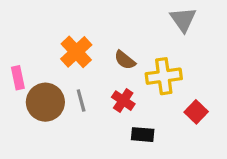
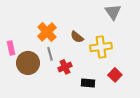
gray line: (81, 101) -> (50, 54), moved
red cross: (123, 101) -> (65, 67), moved, turned 32
red square: (196, 112) -> (115, 75), moved

